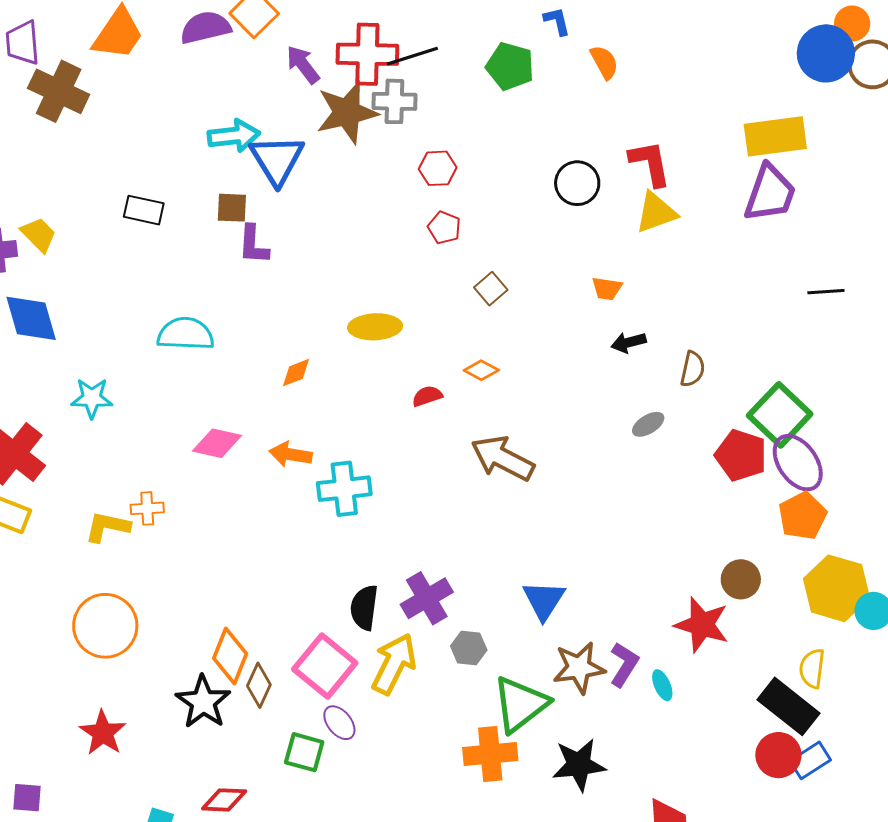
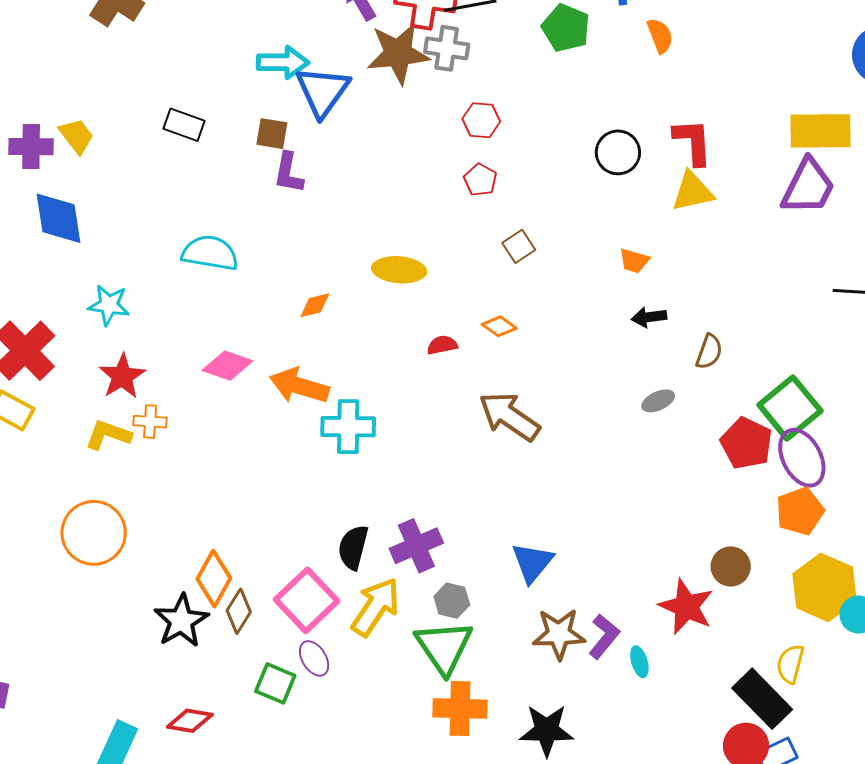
orange arrow: (291, 454) -> (299, 386), size x1.4
green triangle: (520, 704) -> (444, 647), moved, turned -34
red star: (103, 733) -> (122, 376), moved

